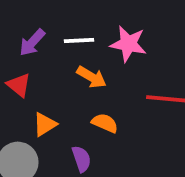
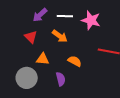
orange arrow: (92, 77) -> (60, 36), moved
orange triangle: (45, 124) -> (43, 59), turned 32

